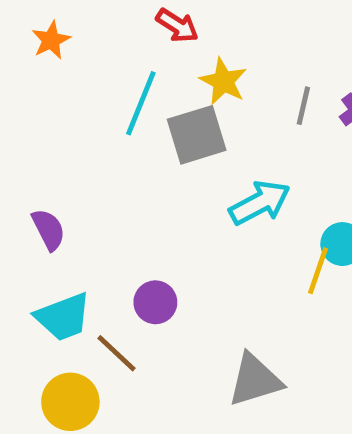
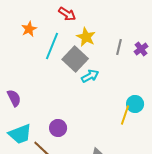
orange star: (51, 40) -> (29, 29), moved
gray square: (197, 135) -> (75, 59), turned -30
cyan arrow: (260, 203) -> (90, 76), moved, size x0.7

